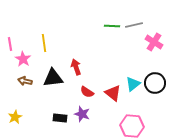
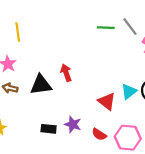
gray line: (134, 25) -> (130, 27), turned 66
yellow line: (44, 43) -> (18, 32), moved
red semicircle: (87, 92) -> (99, 134), moved

